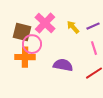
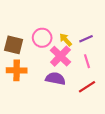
pink cross: (45, 23) -> (60, 56), moved
pink circle: (32, 44) -> (42, 38), moved

